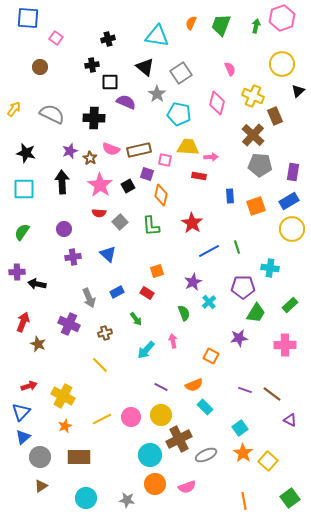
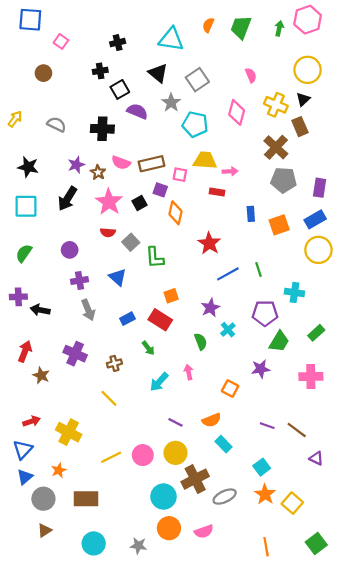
black square: (110, 82) -> (120, 89), turned -30
black triangle: (298, 91) -> (303, 99), moved
gray semicircle: (52, 114) -> (57, 124), size x0.7
black arrow: (62, 182) -> (67, 199), turned -145
green L-shape: (151, 226) -> (155, 258), moved
red rectangle: (147, 293) -> (160, 320), size x1.5
gray arrow: (89, 298) -> (88, 310), moved
orange star: (65, 426) -> (59, 470), moved

